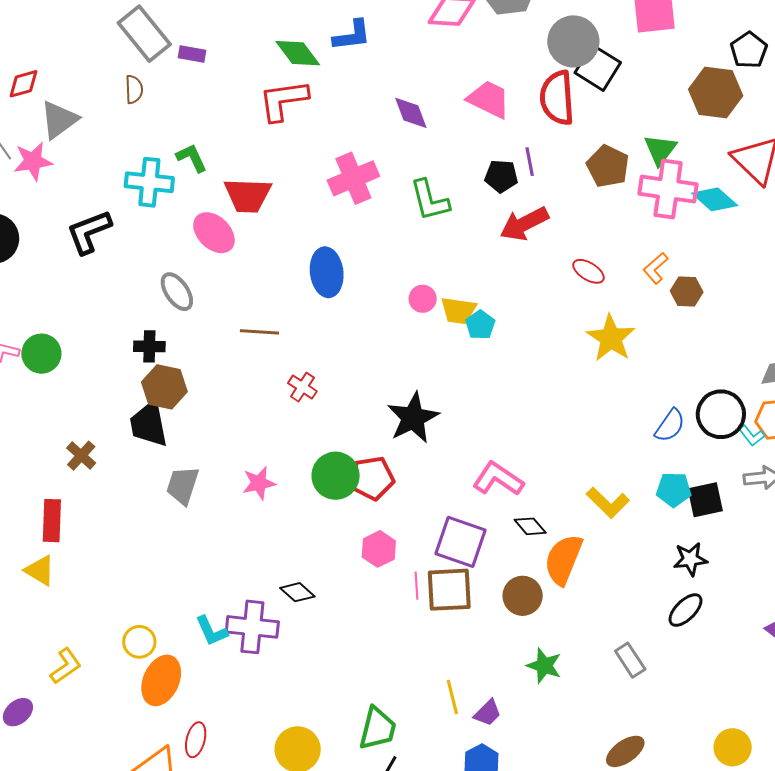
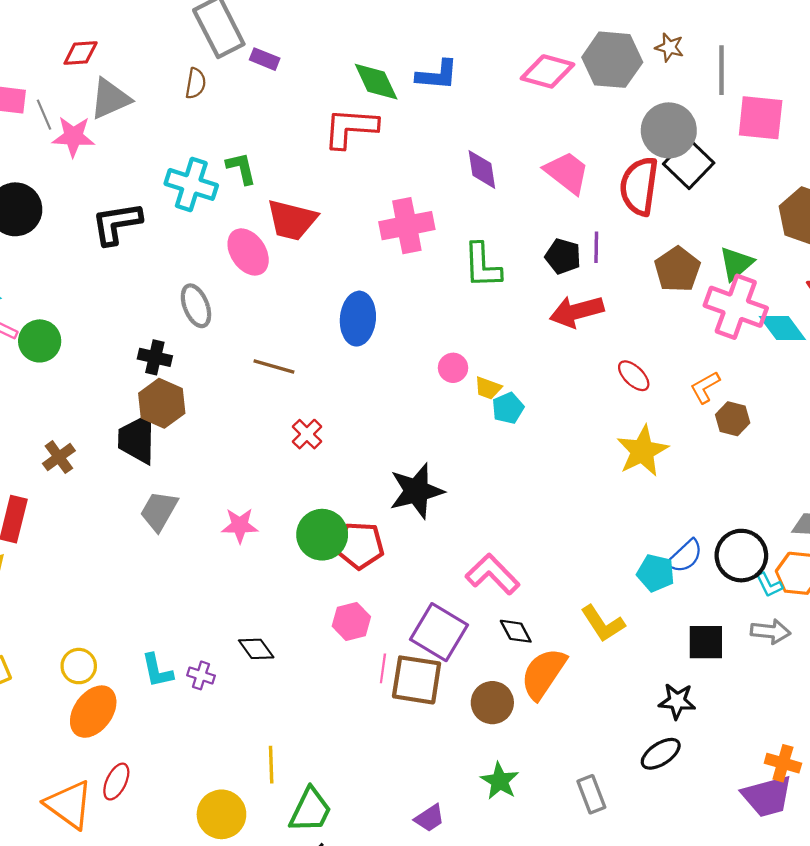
yellow trapezoid: (458, 310) -> (488, 388), size x0.7
cyan pentagon: (674, 490) -> (656, 573), moved
purple cross: (252, 627) -> (201, 675), size x0.5
yellow line: (452, 697) -> (271, 765), moved

